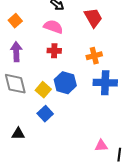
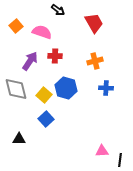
pink semicircle: (53, 27) -> (42, 32), moved
purple arrow: (16, 52) -> (30, 61), moved, turned 36
blue cross: (105, 83) -> (106, 88), size x0.6

